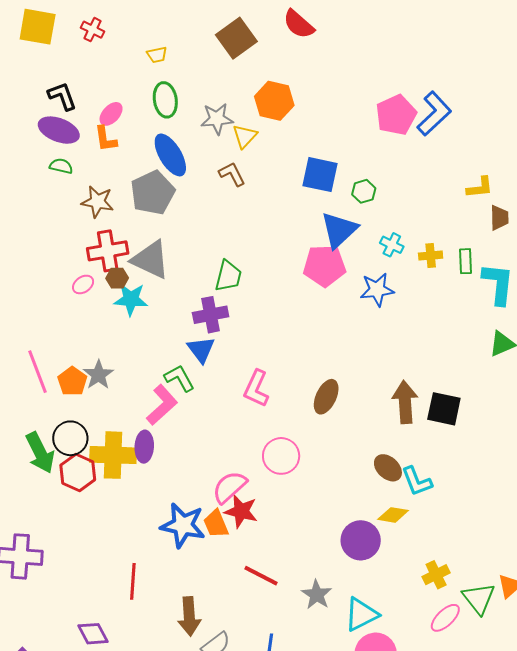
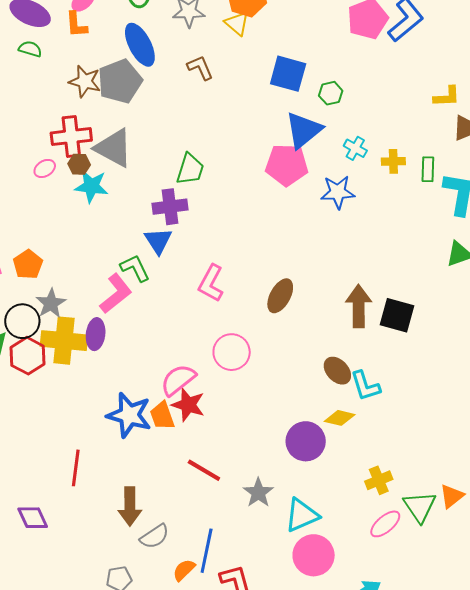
yellow triangle: (245, 136) -> (237, 23), moved, turned -36
brown star: (97, 202) -> (85, 81), moved
gray star: (98, 375) -> (51, 303), moved

